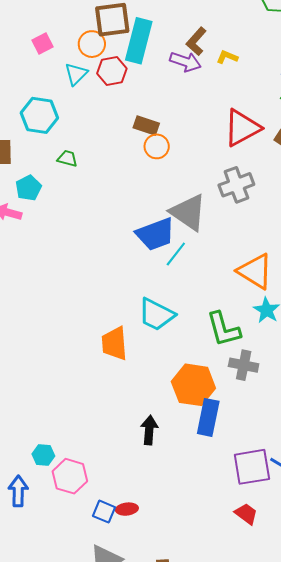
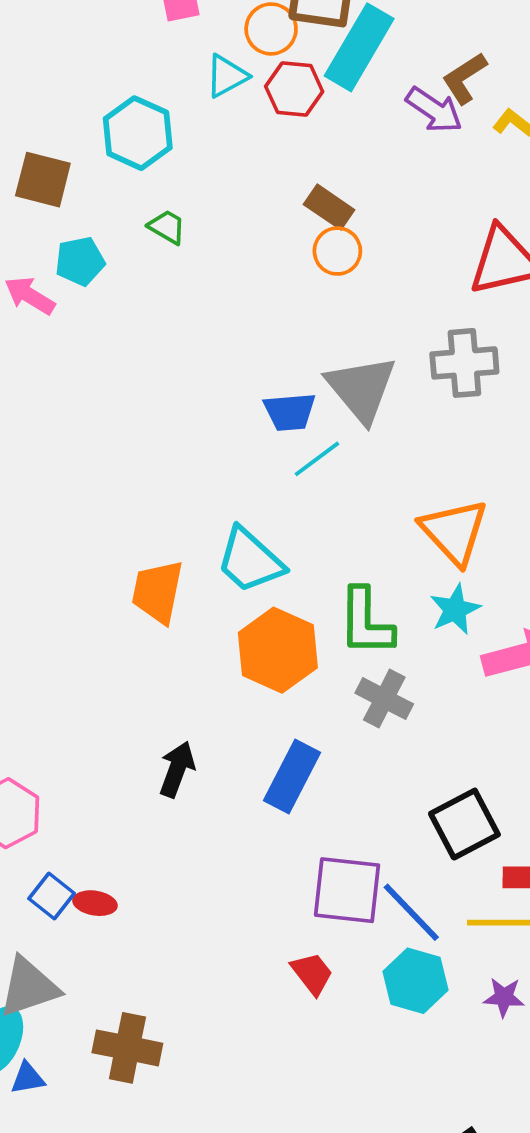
blue trapezoid: (155, 234) -> (290, 412), size x0.7
orange hexagon: (193, 385) -> (278, 650), moved

